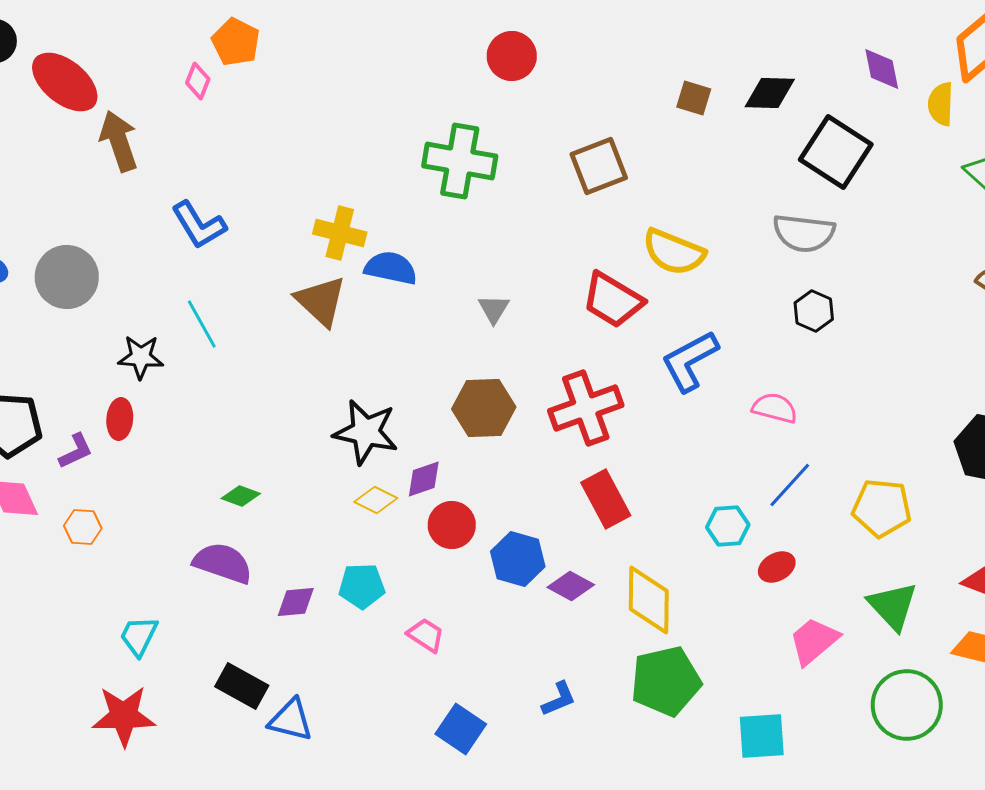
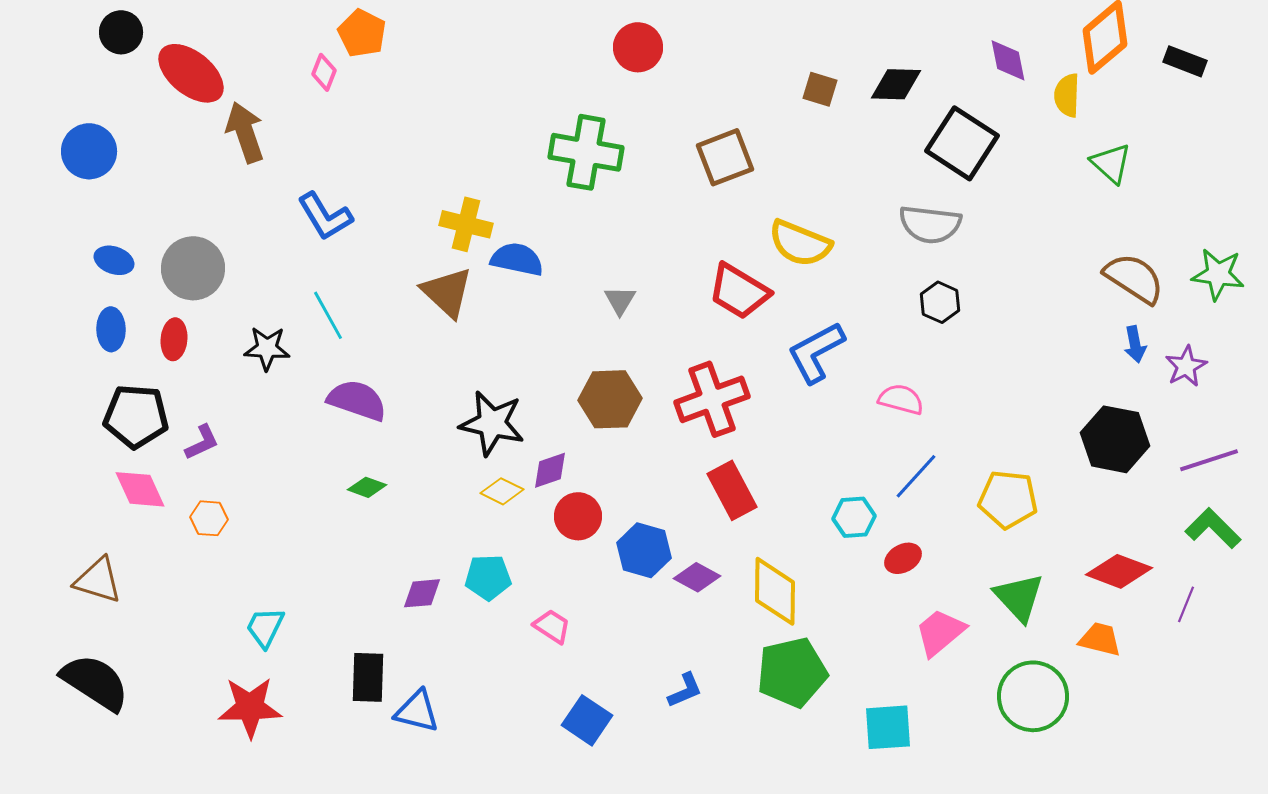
red ellipse: (120, 419) -> (174, 339), moved
purple semicircle: (223, 563) -> (357, 400), moved
black rectangle: (242, 686) -> (368, 677), turned 63

